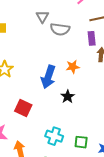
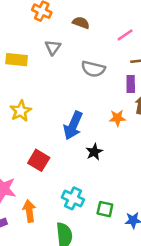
gray triangle: (42, 17) -> (53, 47), moved
orange star: (73, 67) -> (117, 118), moved

